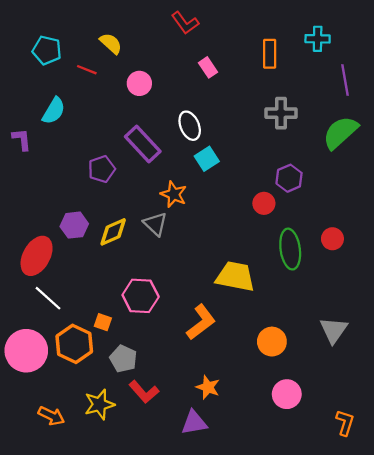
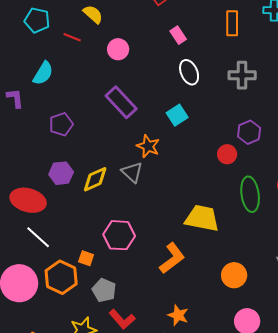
white ellipse: (190, 126) -> (189, 72), moved
purple pentagon: (102, 169) -> (61, 124), moved
red ellipse: (37, 256) -> (28, 200), turned 76

